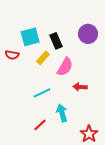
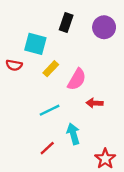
purple circle: (88, 34) -> (104, 27), moved
cyan square: (30, 37) -> (35, 44), turned 30
black rectangle: (56, 41) -> (66, 23), moved, turned 42

